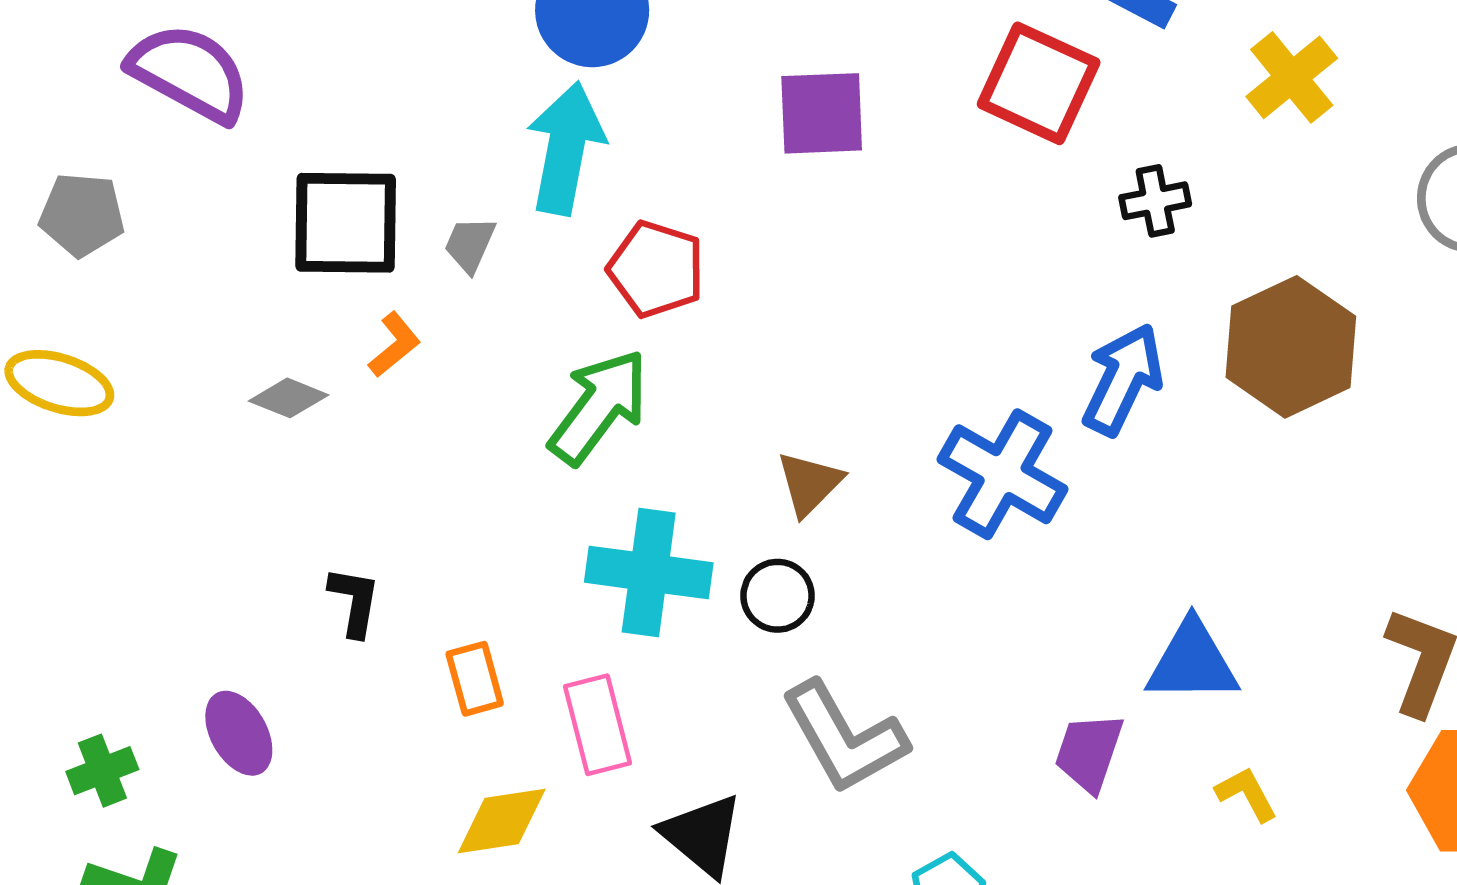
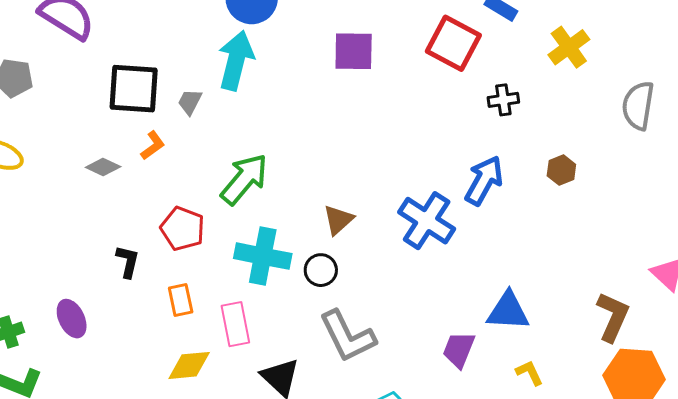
red pentagon: (656, 269) -> (183, 229), moved
brown hexagon: (1291, 347) -> (561, 170), size x0.5

